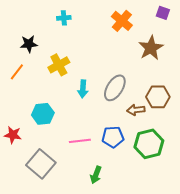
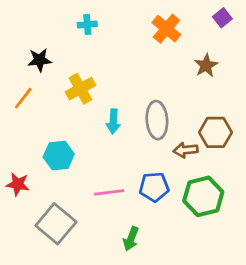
purple square: (163, 13) -> (222, 18), turned 32
brown star: (151, 48) -> (206, 65), size x0.7
gray ellipse: (115, 88) -> (157, 120), turned -36

